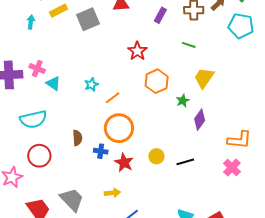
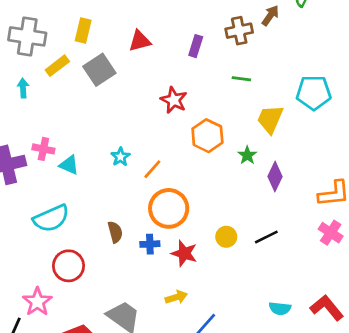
cyan pentagon: (241, 26) -> (314, 93), moved

